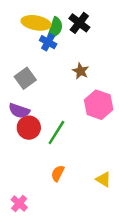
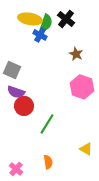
brown star: (81, 71) -> (76, 54), moved
gray square: (25, 78) -> (12, 70), moved, turned -30
green line: (56, 132) -> (47, 124), moved
orange semicircle: (58, 173) -> (48, 162), moved, turned 144

